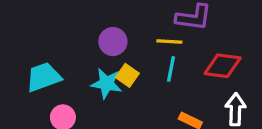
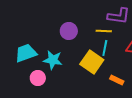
yellow square: (127, 75) -> (92, 62), moved, size x1.6
cyan star: (106, 83) -> (53, 60), moved

